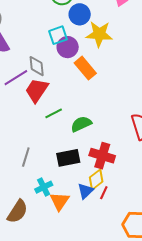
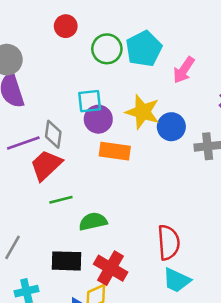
blue circle: (80, 14) -> (171, 127), moved
orange rectangle: (85, 68) -> (115, 151), turned -55

